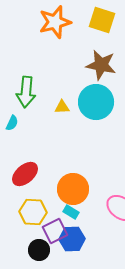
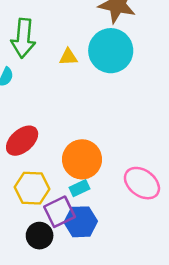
cyan rectangle: (71, 212) -> (80, 188), turned -56

